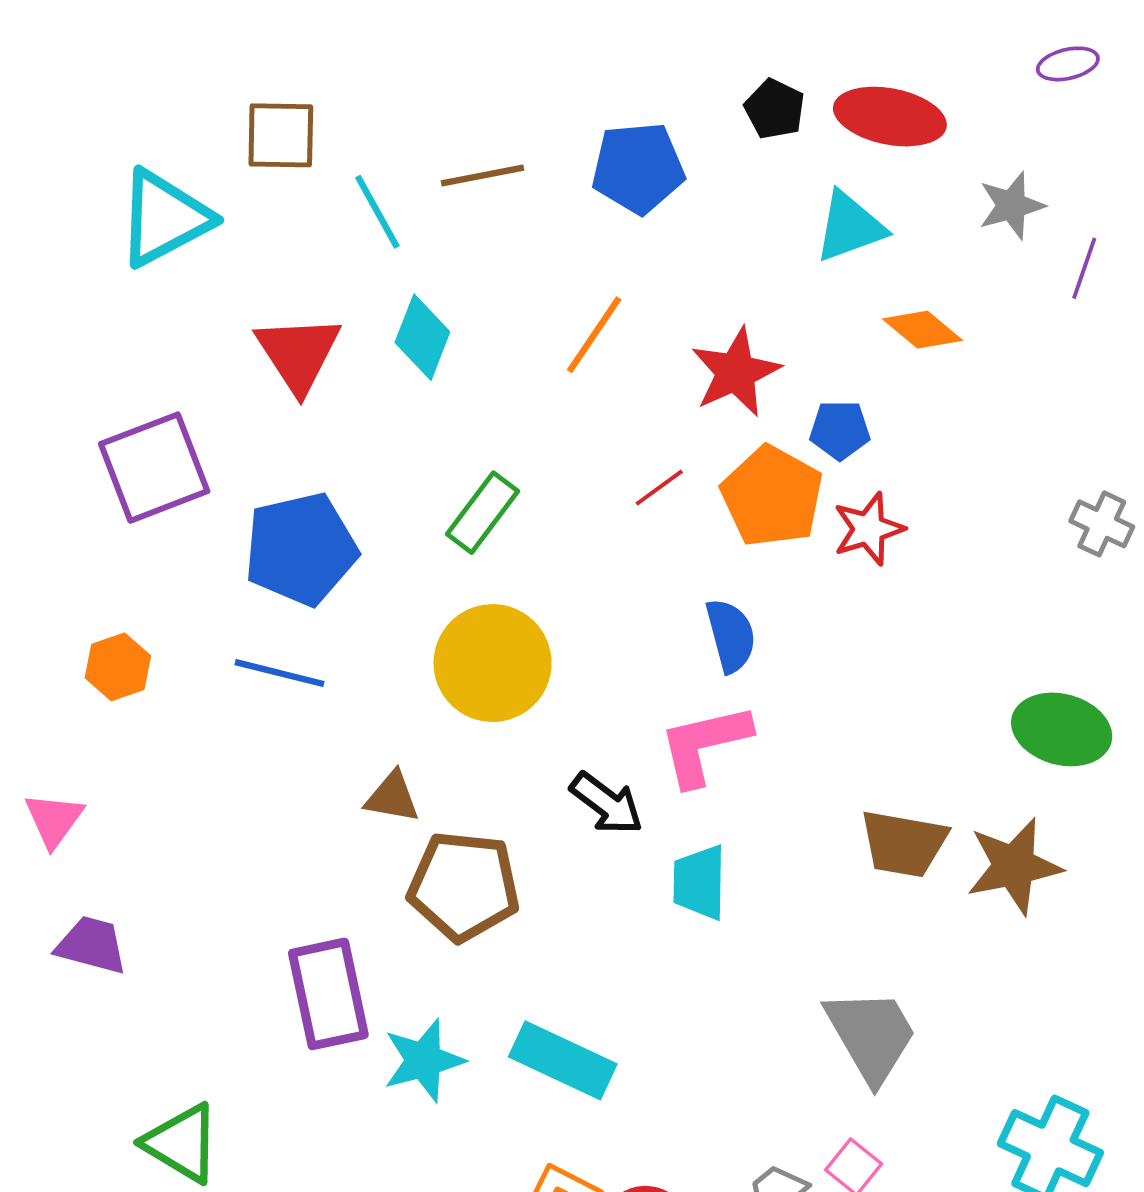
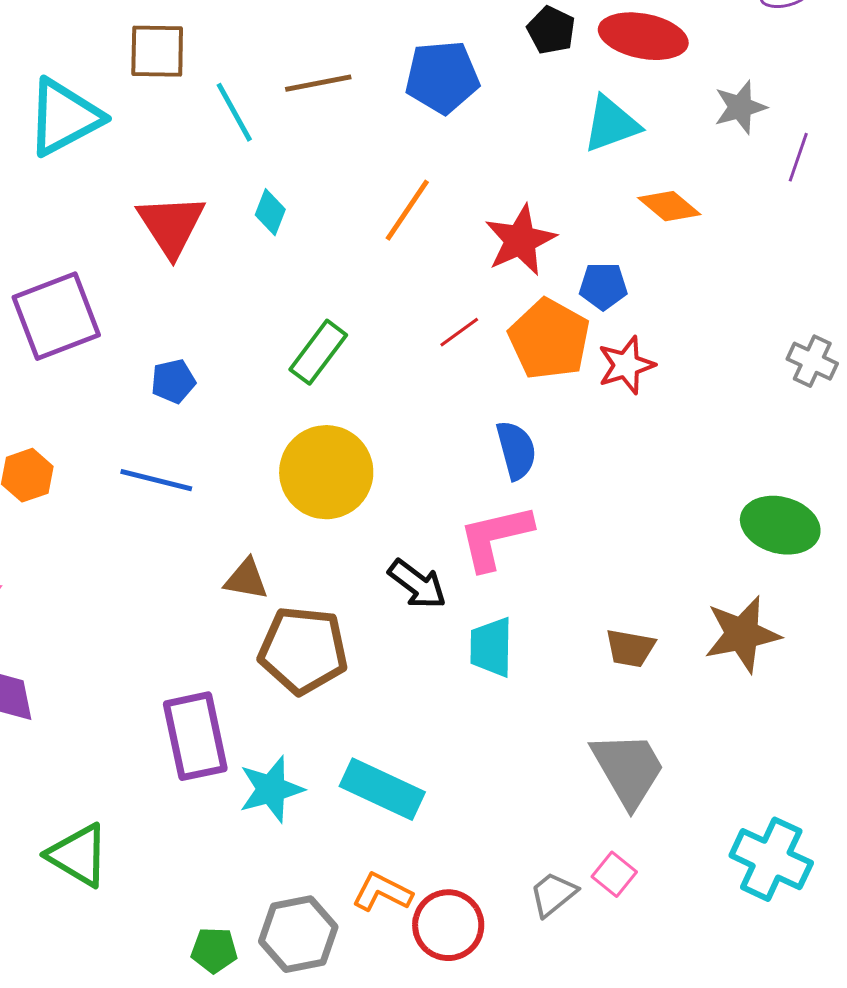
cyan diamond: (422, 337) -> (270, 212), size x0.7
blue pentagon: (301, 549) -> (173, 381), size x0.5
brown trapezoid: (904, 844) -> (630, 648), moved, size x0.7

